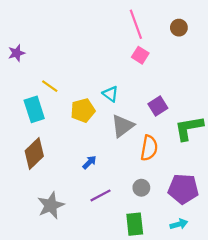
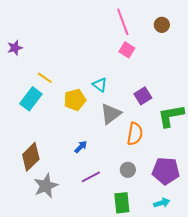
cyan rectangle: (34, 109) -> (31, 99), turned 55
brown diamond: (34, 153) -> (31, 157), moved

